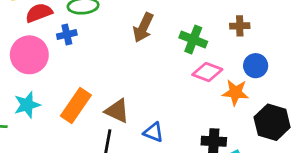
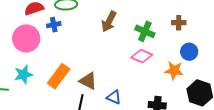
pink diamond: (207, 72) -> (142, 56), moved

